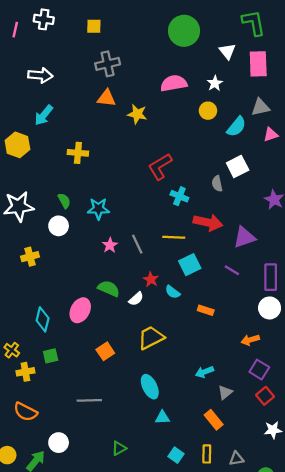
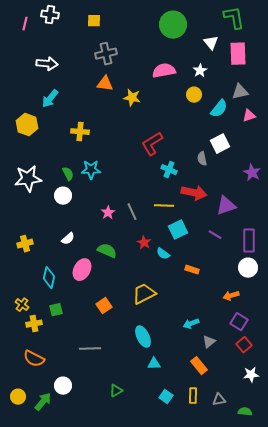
cyan star: (98, 209) -> (91, 170), moved
yellow cross: (30, 257) -> (25, 244), moved
white semicircle: (136, 299) -> (68, 239), moved

